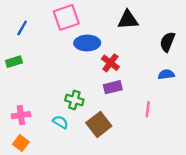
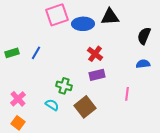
blue line: (22, 28) -> (36, 53), moved
blue ellipse: (87, 43) -> (83, 24), moved
pink cross: (21, 115) -> (18, 99), turned -35

